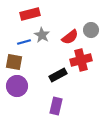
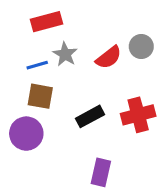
red cross: (81, 60) -> (138, 115), moved
brown square: (14, 62) -> (40, 96), moved
purple rectangle: (56, 106) -> (101, 172), moved

